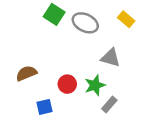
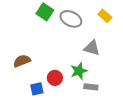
red circle: (67, 84) -> (55, 78), moved
gray rectangle: (109, 104) -> (91, 87), turned 56

